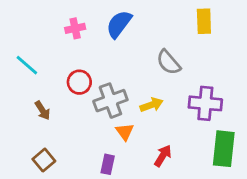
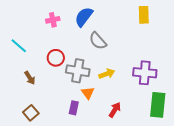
gray semicircle: (169, 62) -> (98, 41), moved
gray cross: (110, 101) -> (78, 71), turned 30
purple rectangle: (108, 164) -> (74, 108), moved

